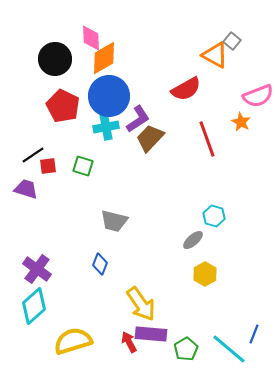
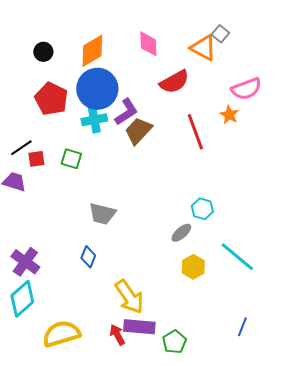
pink diamond: (91, 38) -> (148, 44), moved
black circle: (55, 59) -> (43, 52), size x0.6
cyan line: (229, 349) -> (237, 257), moved

